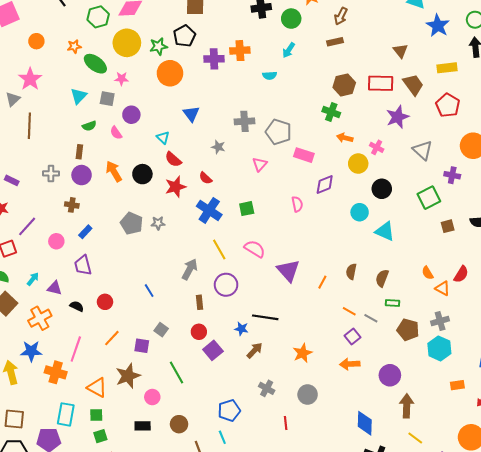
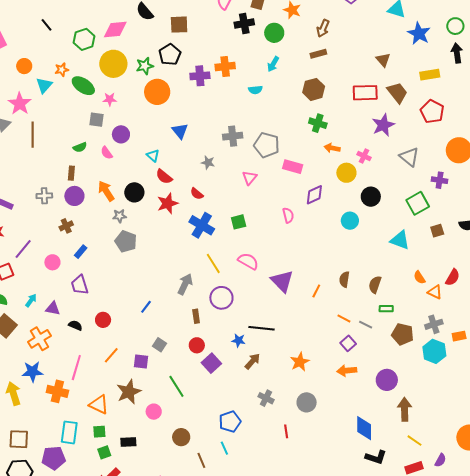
brown hexagon: (344, 85) -> (314, 89), moved
cyan triangle: (79, 96) -> (44, 85), moved
brown line: (29, 126) -> (33, 135), moved
brown cross: (72, 205) -> (66, 226), turned -32
gray star: (158, 223) -> (119, 216), moved
cyan triangle: (385, 231) -> (400, 240), moved
blue line: (149, 291) -> (146, 307), turned 72
orange rectangle: (457, 385) -> (459, 336), moved
black rectangle: (143, 426) -> (128, 442), moved

